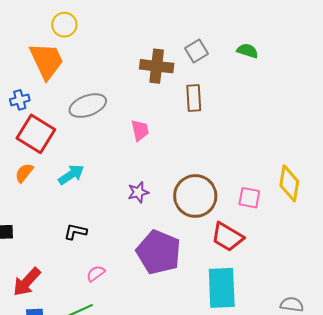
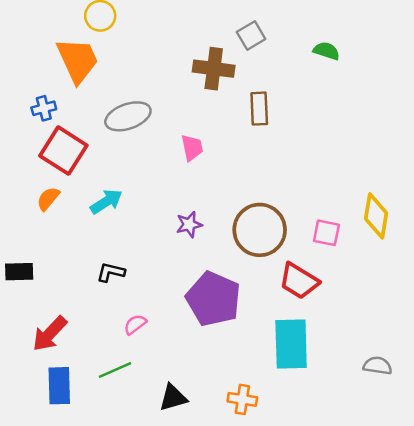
gray square: (197, 51) -> (251, 35), moved

